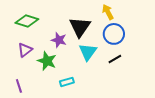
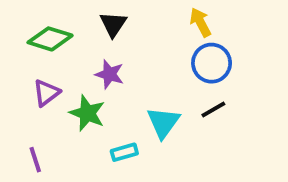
black triangle: (80, 27) -> (113, 24), moved, size x0.7
cyan triangle: (88, 52) -> (163, 122), moved

